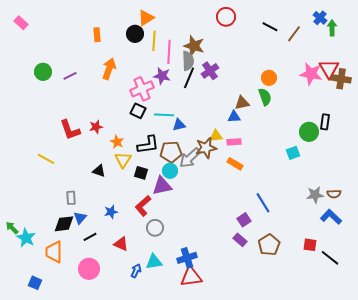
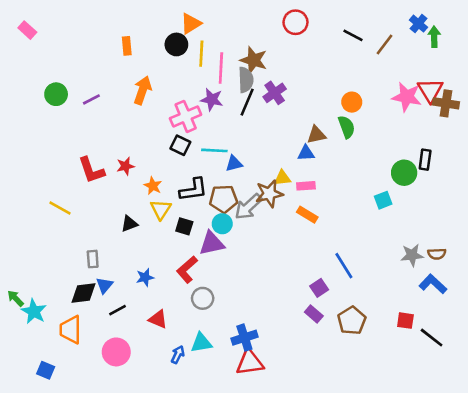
black triangle: (99, 171) -> (129, 224), turned -40

